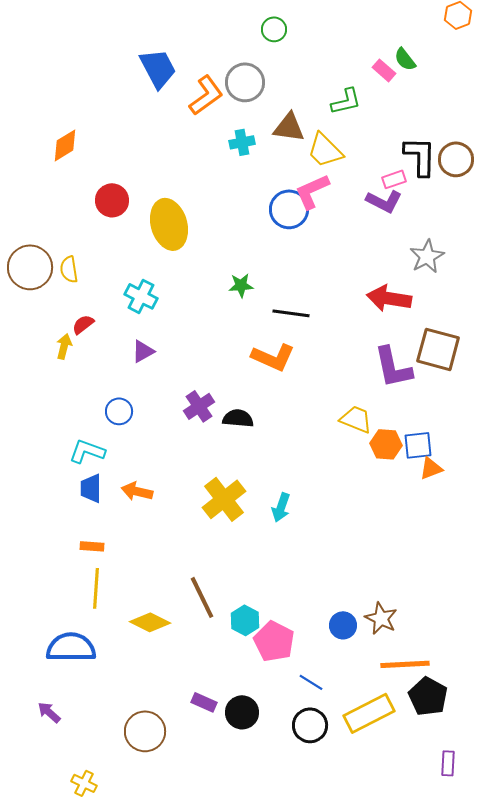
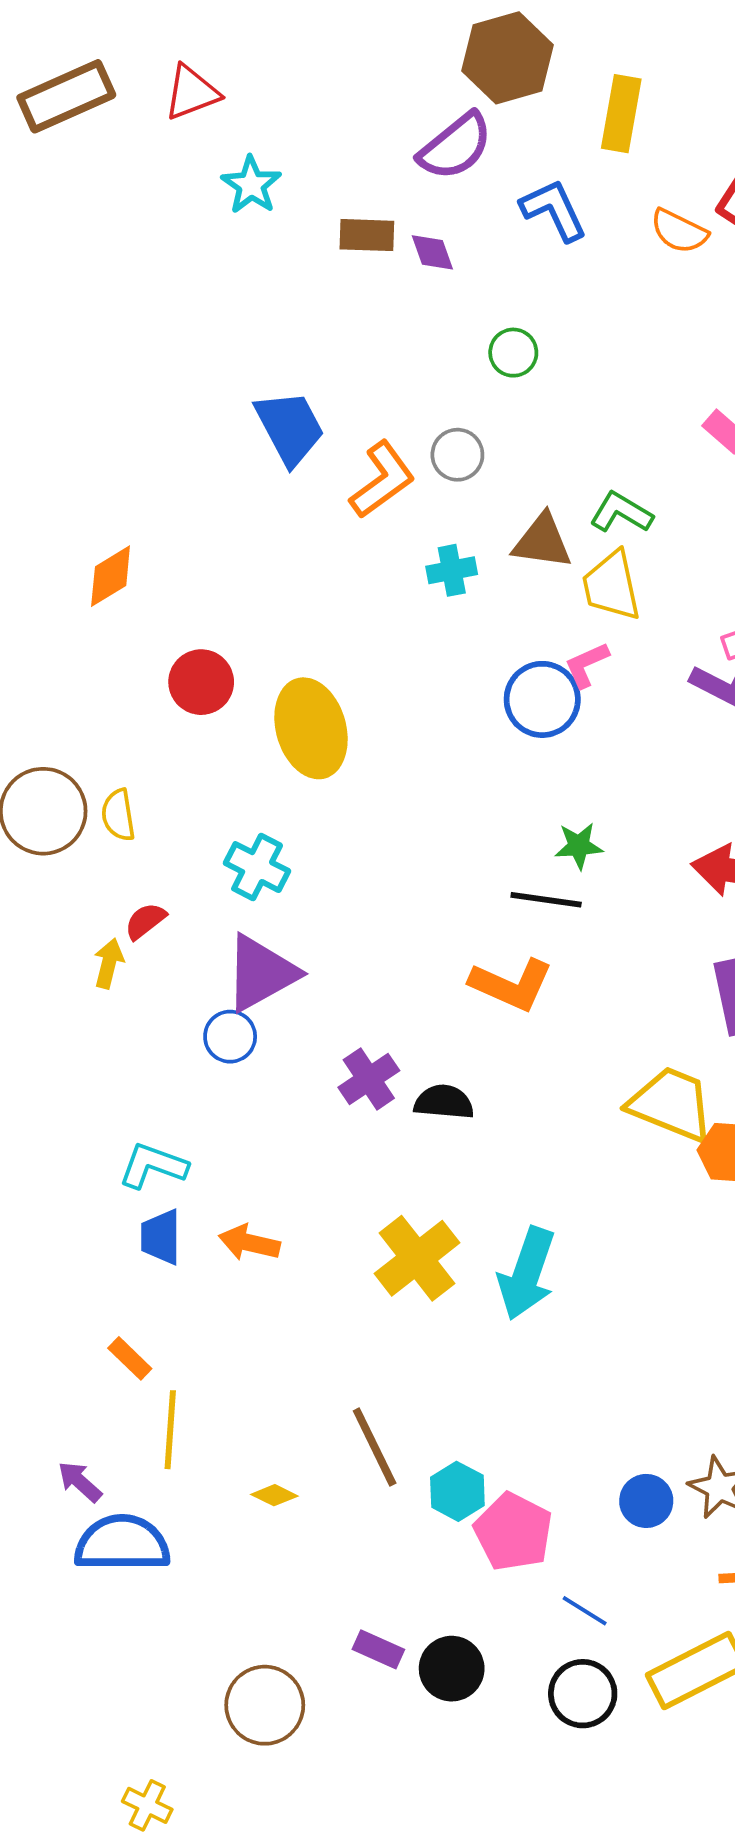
gray circle: (245, 82) -> (457, 455), size x0.7
green L-shape: (346, 101) -> (621, 513), moved, turned -136
yellow trapezoid: (325, 150) -> (612, 586), turned 33
pink L-shape: (312, 191) -> (587, 665), size x0.7
green star: (241, 285) -> (579, 846), moved
purple triangle: (143, 351) -> (261, 973), size x1.8
blue circle: (119, 411) -> (230, 1037), moved
yellow trapezoid: (356, 419) -> (671, 1104), size x1.4
cyan arrow: (281, 507) -> (527, 1274), size x1.6
orange rectangle: (92, 546) -> (130, 1358), moved, turned 40
yellow diamond: (150, 622) -> (274, 1495), size x0.6
purple arrow: (49, 712) -> (80, 1482), moved

